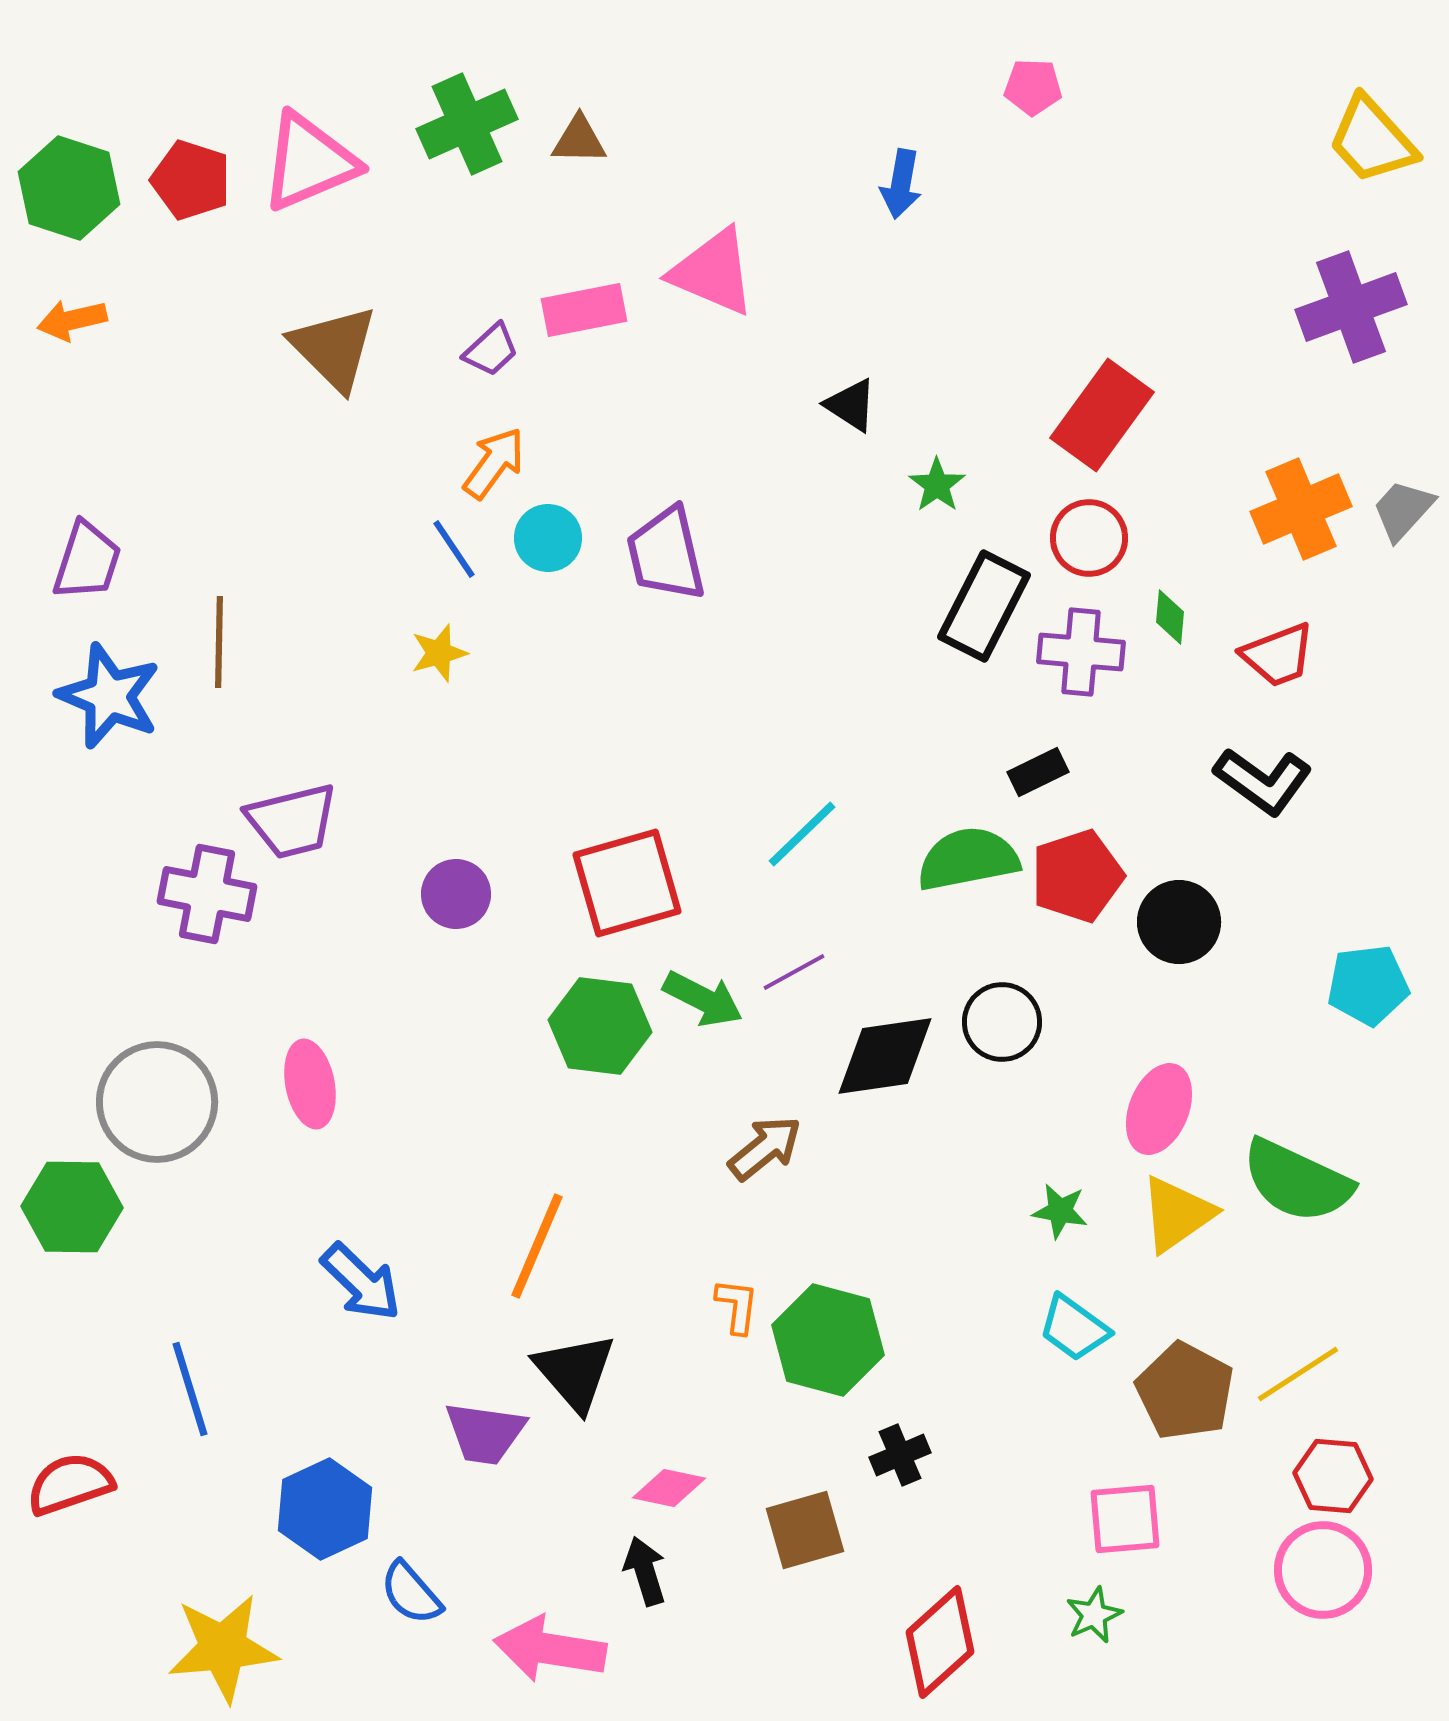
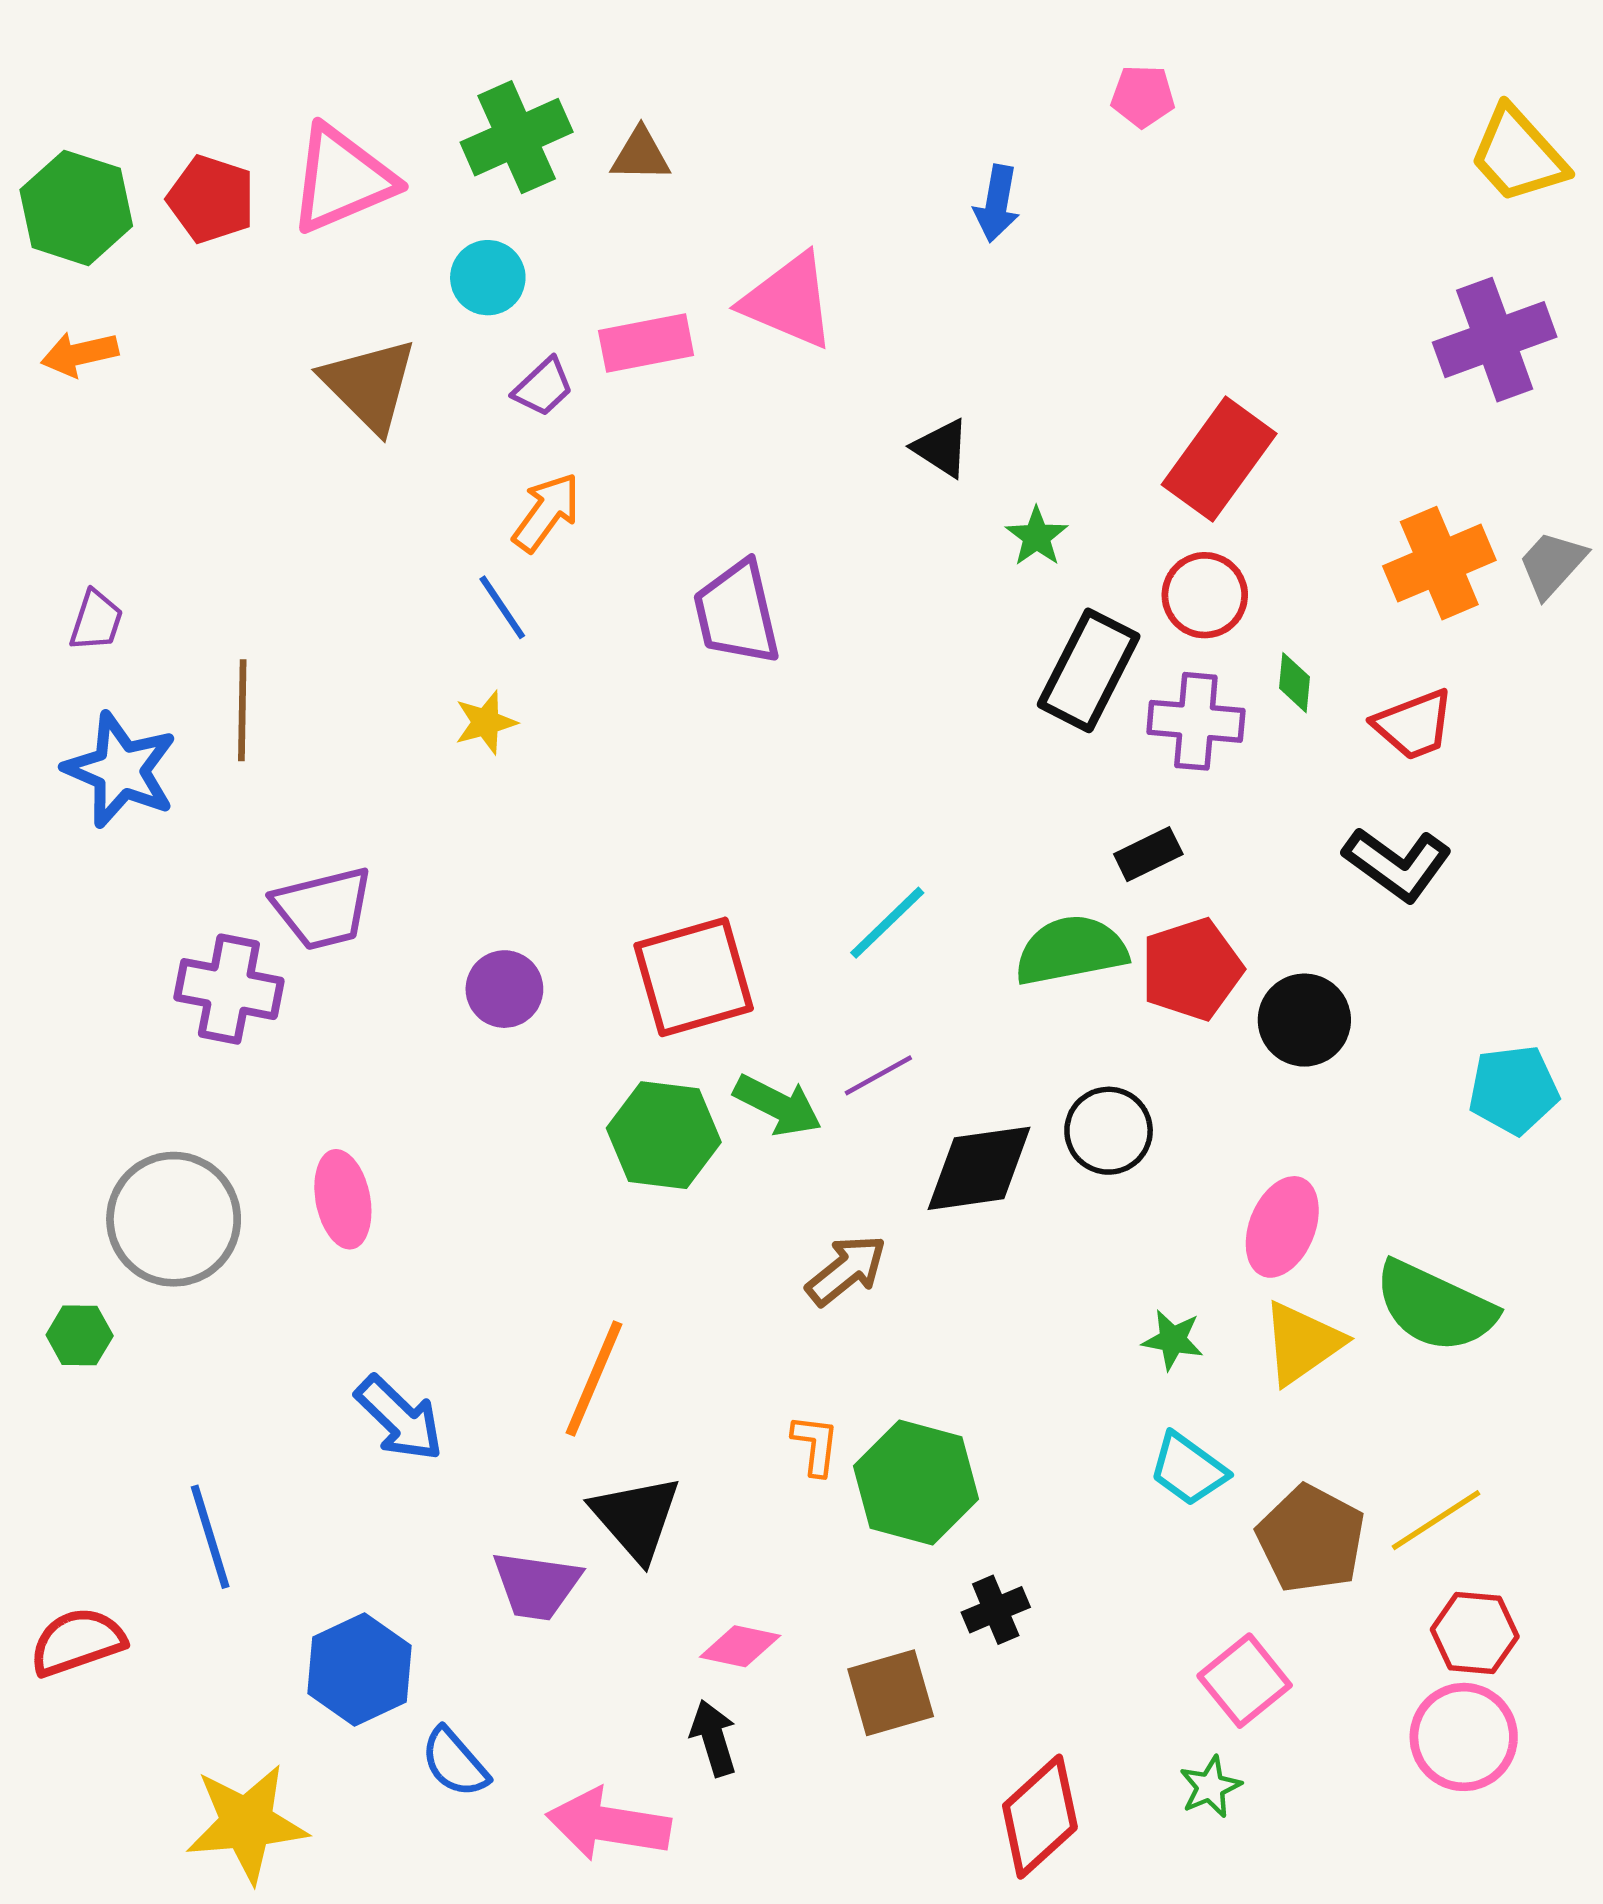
cyan circle: (548, 538) -> (488, 278), moved
purple trapezoid: (87, 561) -> (96, 621), size x0.7
green hexagon: (72, 1207) -> (80, 1335), size x0.6
pink square: (1125, 1519) -> (1245, 1681), turned -34

